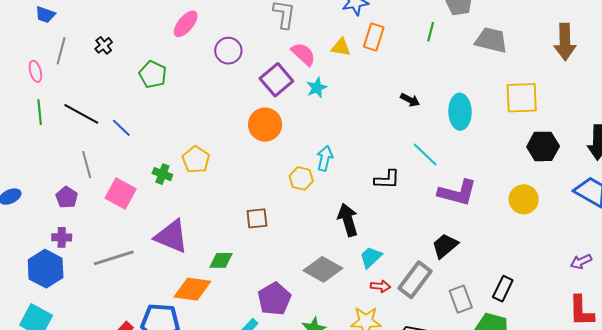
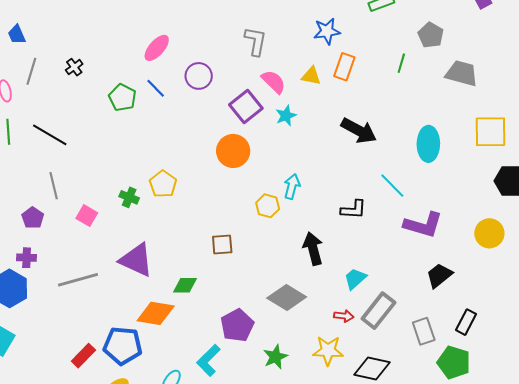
blue trapezoid: (45, 15) -> (17, 35), turned 45
black arrow: (410, 100) -> (359, 131), moved, size x1.8
blue line: (121, 128) -> (156, 88), moved
pink square: (121, 193) -> (87, 216), size x0.7
black trapezoid: (445, 246) -> (439, 275), moved
cyan trapezoid: (371, 257) -> (355, 279), moved

